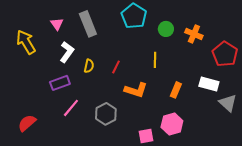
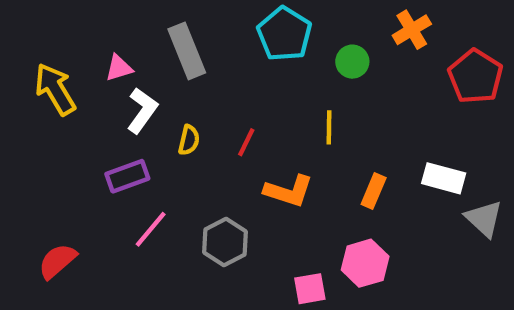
pink triangle: (57, 24) -> (119, 68), moved, turned 48
orange cross: (194, 34) -> (412, 30), moved, turned 36
red pentagon: (225, 54) -> (475, 76), moved

